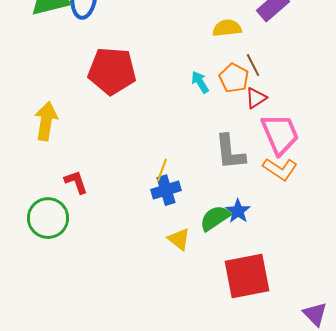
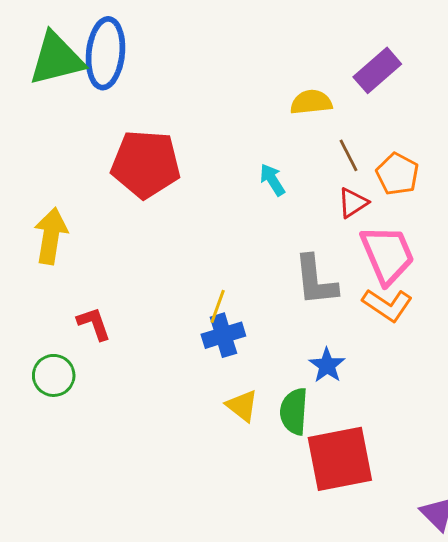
orange pentagon: (234, 78) -> (397, 174), moved
green circle: (48, 218) -> (54, 375), size x0.7
green semicircle: (215, 218) -> (294, 411), moved, turned -52

